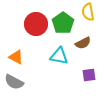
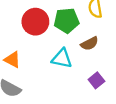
green pentagon: (63, 23) -> (66, 21), turned 30
purple square: (89, 75) -> (96, 80), turned -32

